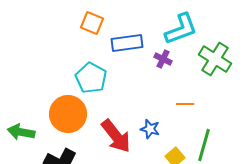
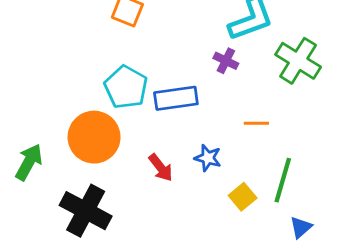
blue rectangle: (127, 43) -> (176, 98), moved
green arrow: (21, 132) -> (29, 162), turned 108
red arrow: (116, 136) -> (161, 168), size x0.6

